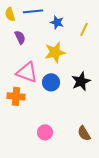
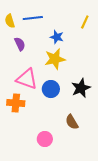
blue star: (57, 22) -> (57, 37), moved
yellow line: (84, 29) -> (85, 22), moved
brown semicircle: (84, 133) -> (72, 122), moved

